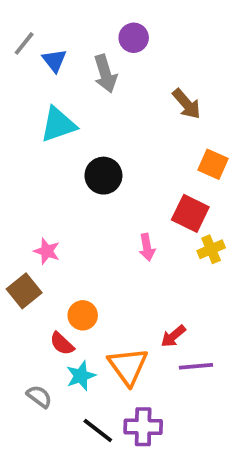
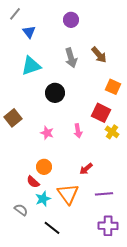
gray line: (24, 43) -> (15, 14), moved
gray arrow: (105, 74) -> (71, 58), moved
yellow cross: (211, 249) -> (112, 132), turned -32
pink star: (47, 251) -> (47, 133), moved
brown square: (24, 291) -> (13, 118), moved
red arrow: (173, 336) -> (86, 169), moved
purple cross: (143, 427) -> (108, 226), moved

